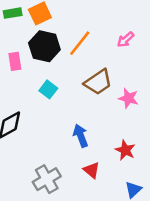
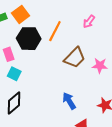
cyan square: (48, 89) -> (14, 74), moved

